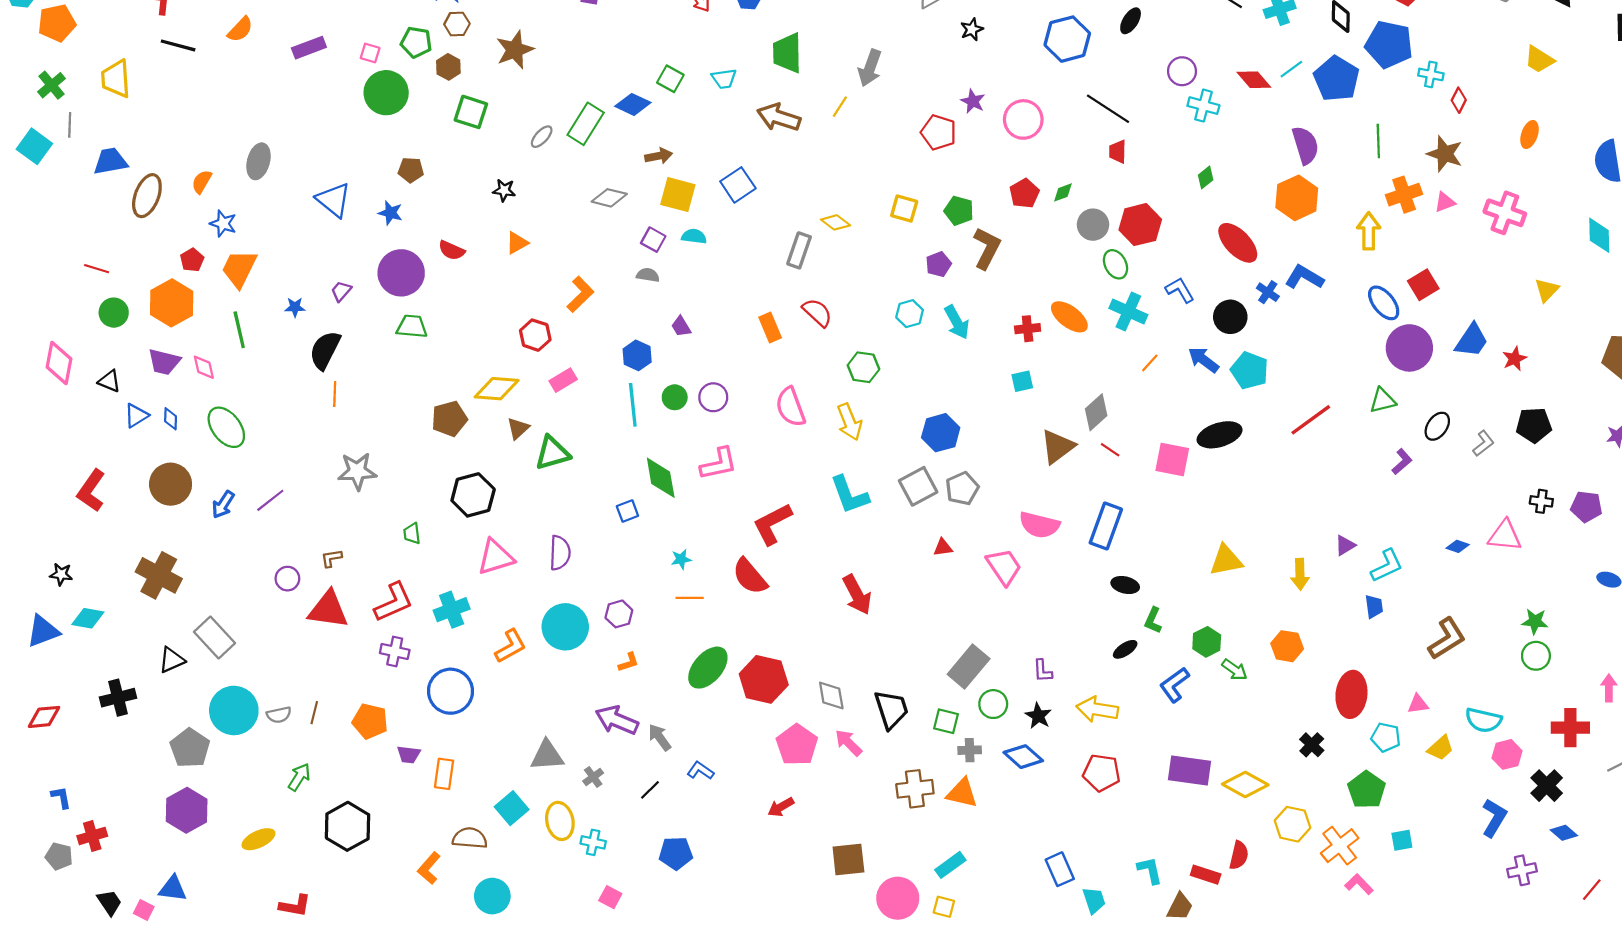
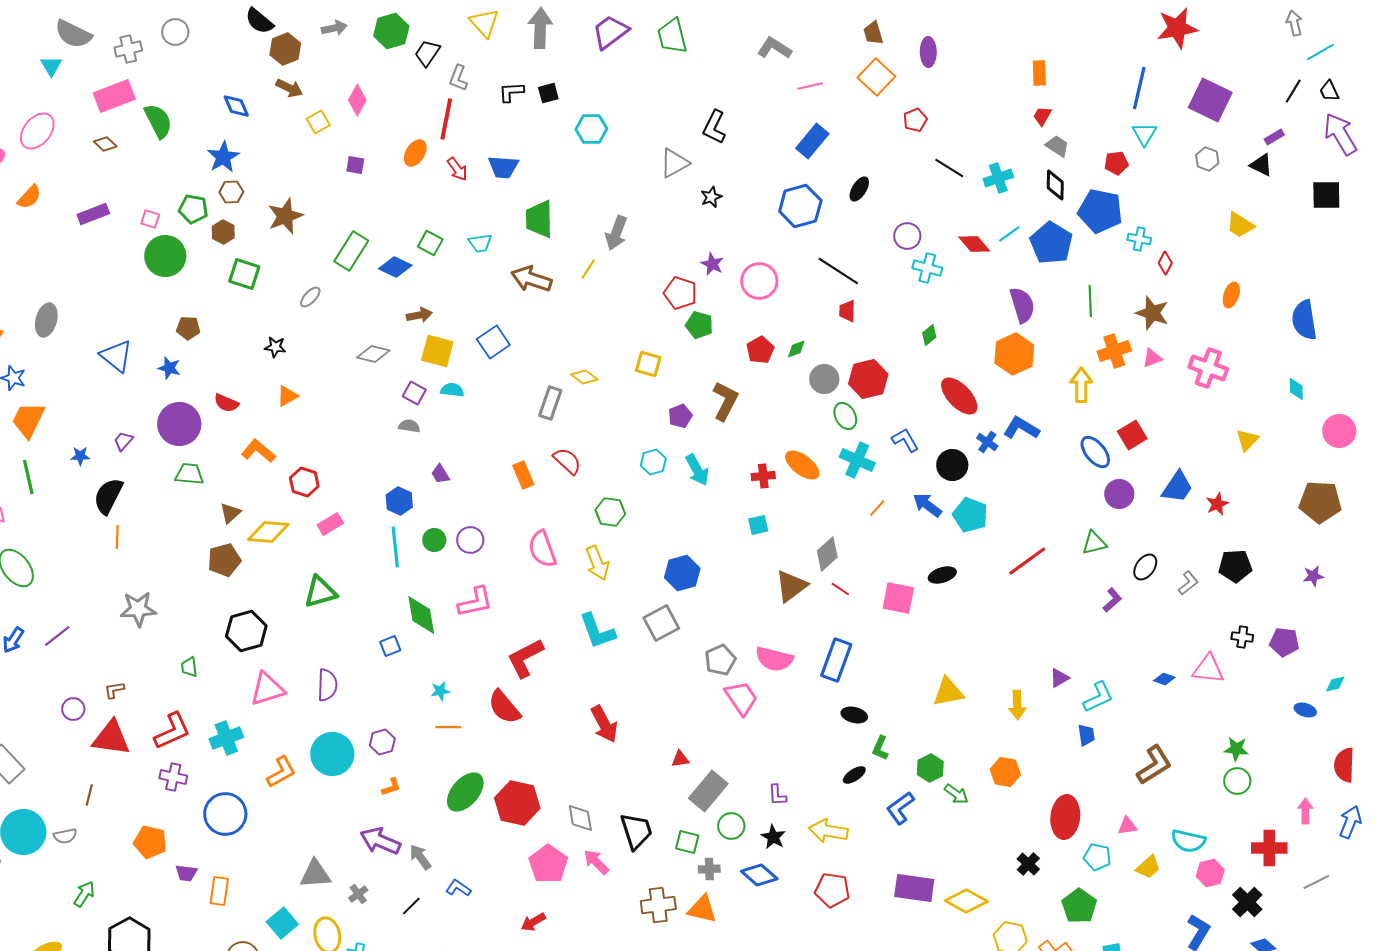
green rectangle: (586, 124) -> (351, 251), moved
green pentagon: (959, 211) -> (699, 325), moved
cyan diamond: (1599, 235) -> (1296, 389), size x0.7
orange L-shape: (580, 294) -> (258, 451), moved, turned -96
purple circle: (1409, 348) -> (1119, 494), size x0.7
brown triangle: (518, 428) -> (230, 513), moved
black ellipse: (1220, 435) -> (942, 575), size x0.7
gray pentagon: (962, 488) -> (720, 660), moved
red triangle: (943, 547) -> (680, 759), moved
brown line: (314, 713) -> (89, 795), moved

